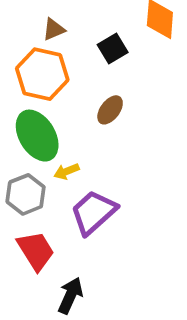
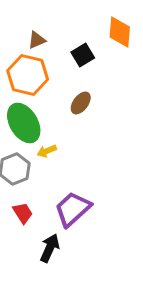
purple trapezoid: (93, 212) -> (73, 209), moved
red trapezoid: (36, 251) -> (23, 213), size x0.7

